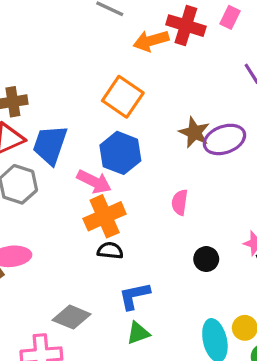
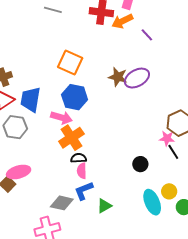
orange arrow: (151, 41) -> (122, 21), moved
pink semicircle: (180, 202) -> (82, 171), moved
black circle: (206, 259) -> (140, 164), moved
blue L-shape: (134, 296) -> (84, 191), moved

